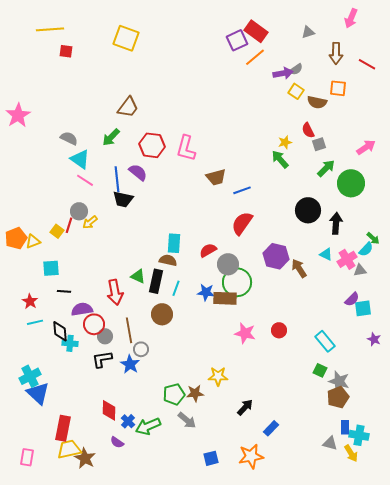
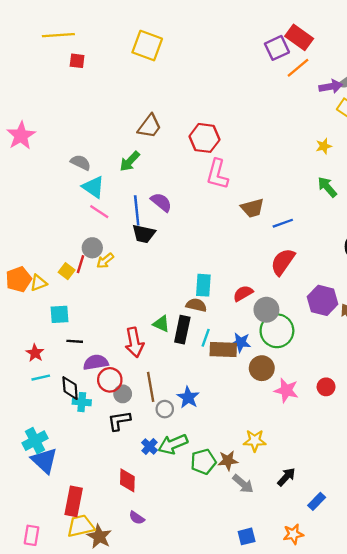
yellow star: (285, 142) -> (324, 146), moved
red hexagon: (152, 145) -> (204, 138), moved
brown rectangle: (225, 298) -> (223, 349), moved
brown circle: (162, 314) -> (262, 368), moved
blue star: (130, 364) -> (188, 397), moved
gray arrow: (187, 420) -> (243, 484), moved
blue cross: (128, 421) -> (150, 446), moved
green arrow: (148, 426) -> (173, 444), moved
orange star: (251, 456) -> (293, 534), size x0.7

